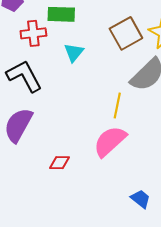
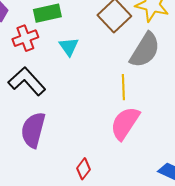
red diamond: (59, 163) -> (83, 169), moved, turned -40

